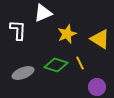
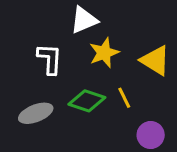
white triangle: (43, 13) -> (84, 20), moved
white L-shape: (18, 30) -> (50, 59), moved

